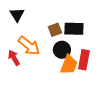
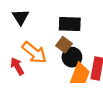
black rectangle: (74, 29) -> (70, 24), moved
brown square: (55, 30) -> (64, 45), moved, turned -32

